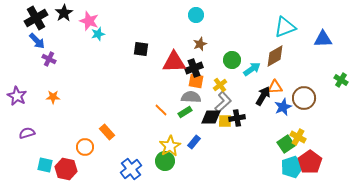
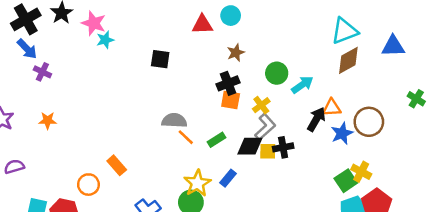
brown diamond: (275, 56) -> (348, 60), moved
red triangle: (174, 62) -> (202, 25), moved, size x0.7
gray semicircle: (191, 97) -> (174, 121), moved

